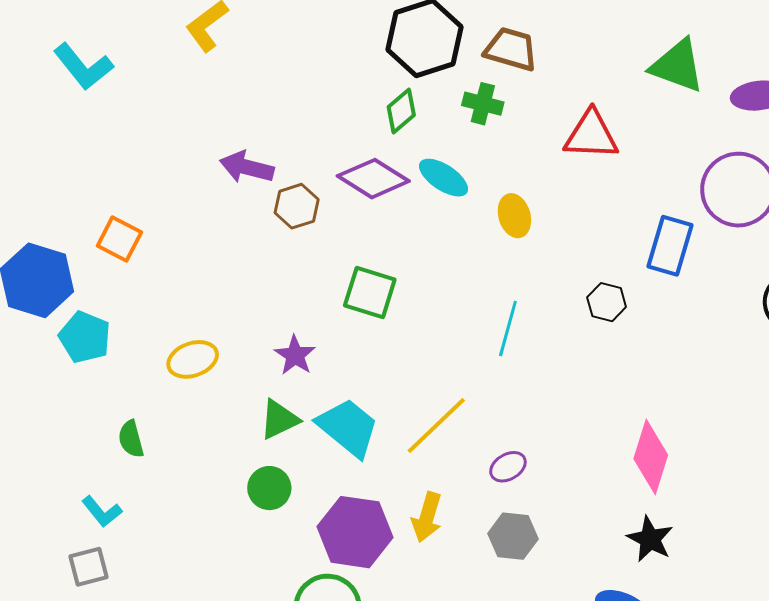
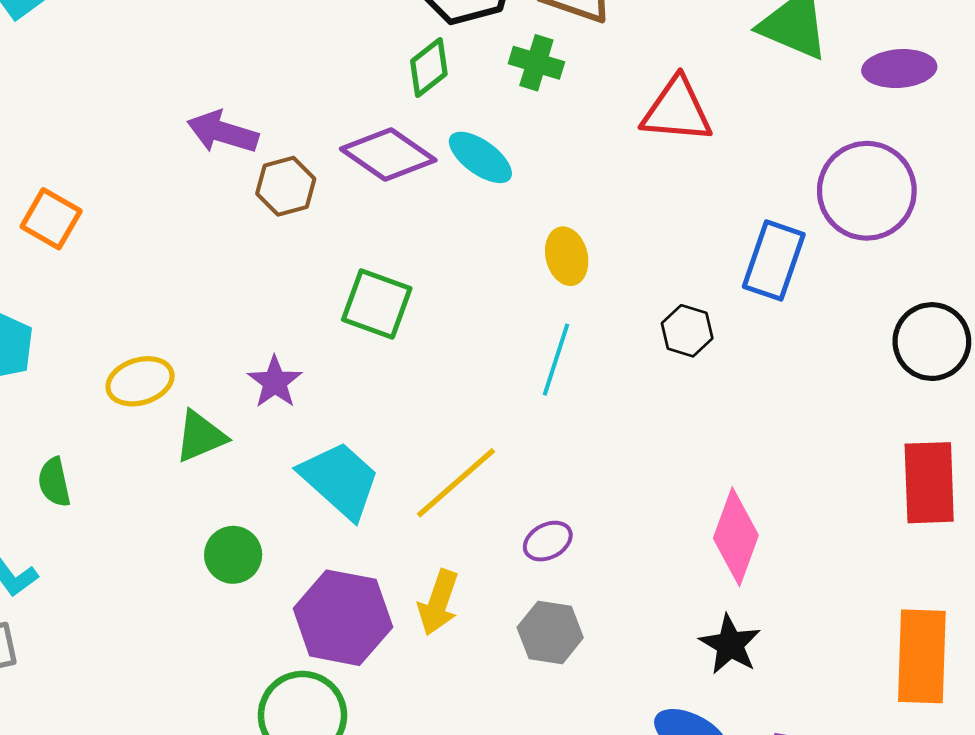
yellow ellipse: (514, 216) -> (567, 256), moved
green triangle: (279, 420) -> (200, 436), moved

